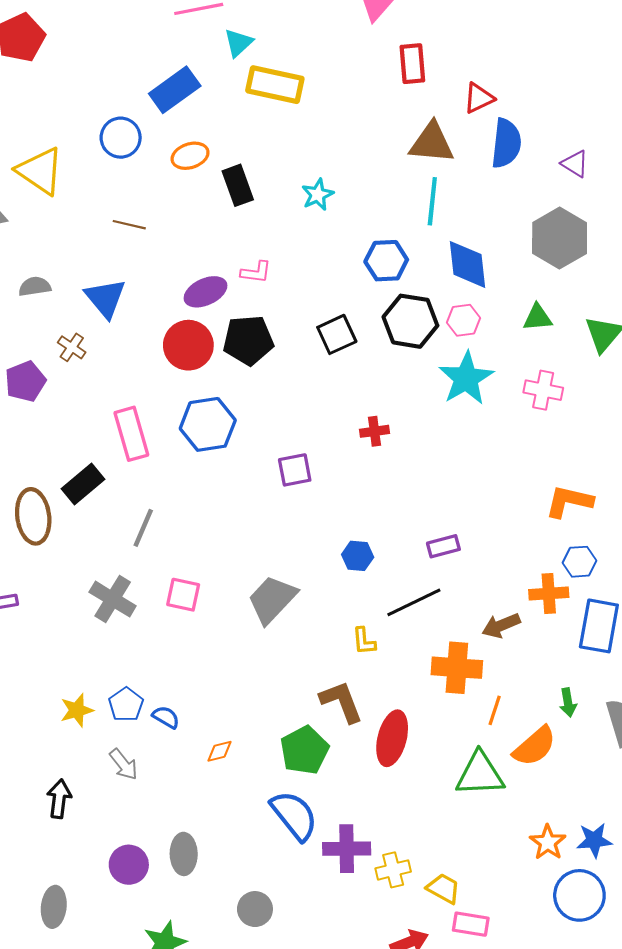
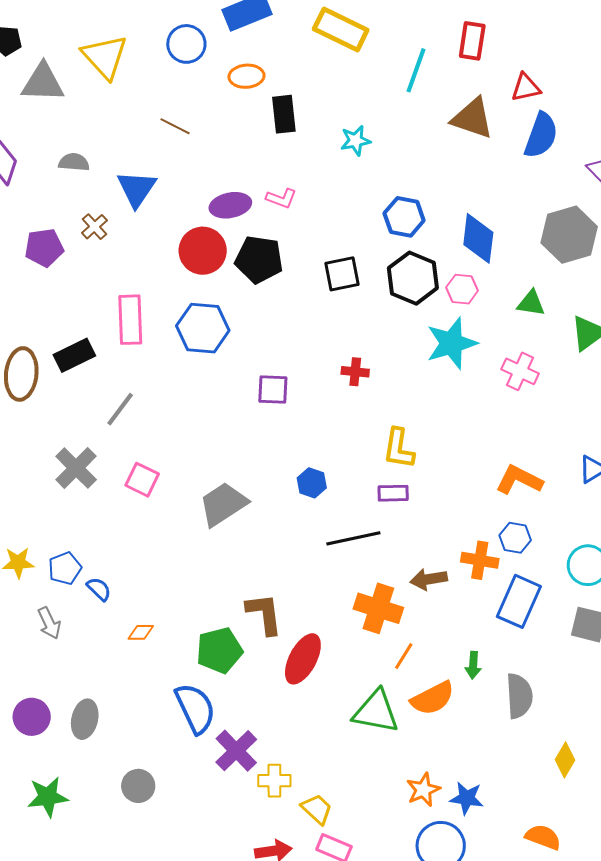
cyan line: (432, 201) -> (416, 70), moved
yellow L-shape: (364, 641) -> (399, 449), moved, size x1.5
purple cross: (347, 849) -> (236, 751), turned 33

